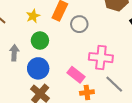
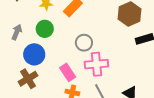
gray circle: (79, 24) -> (84, 43), moved
pink cross: (101, 58) -> (96, 64), turned -30

